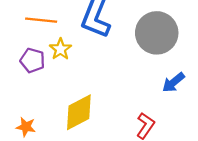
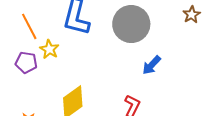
orange line: (41, 20) -> (29, 26), turned 64

